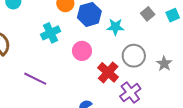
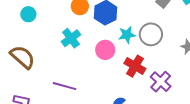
cyan star: (115, 27) -> (127, 35), moved
gray circle: (134, 56) -> (151, 34), moved

